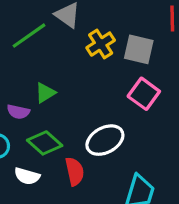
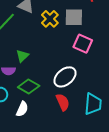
red semicircle: (75, 171) -> (63, 102), moved
white semicircle: (27, 176) -> (22, 109), turned -70

